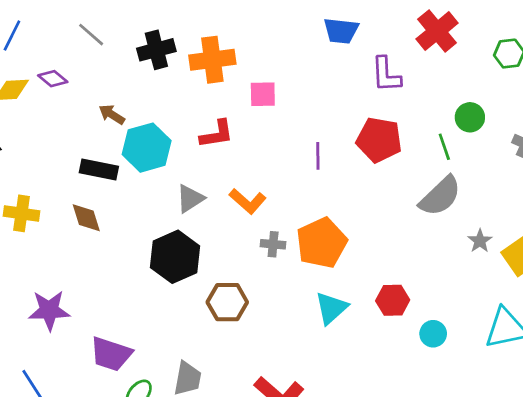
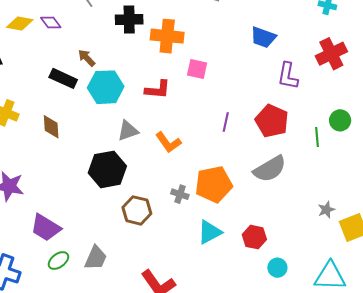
black rectangle: (99, 170) -> (63, 78), moved
gray semicircle: (440, 196) -> (270, 169), moved
gray cross: (273, 244) -> (180, 194), moved

